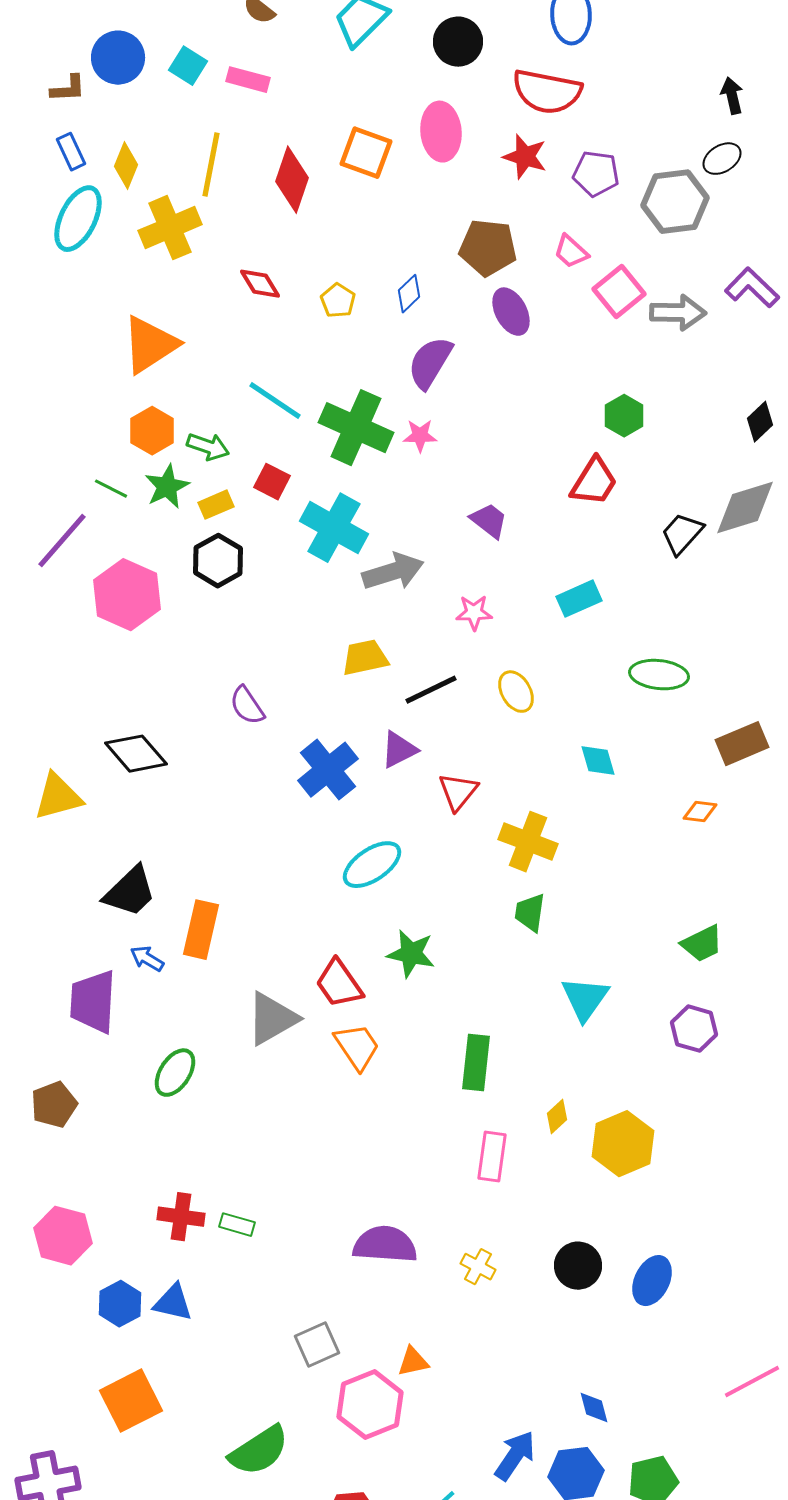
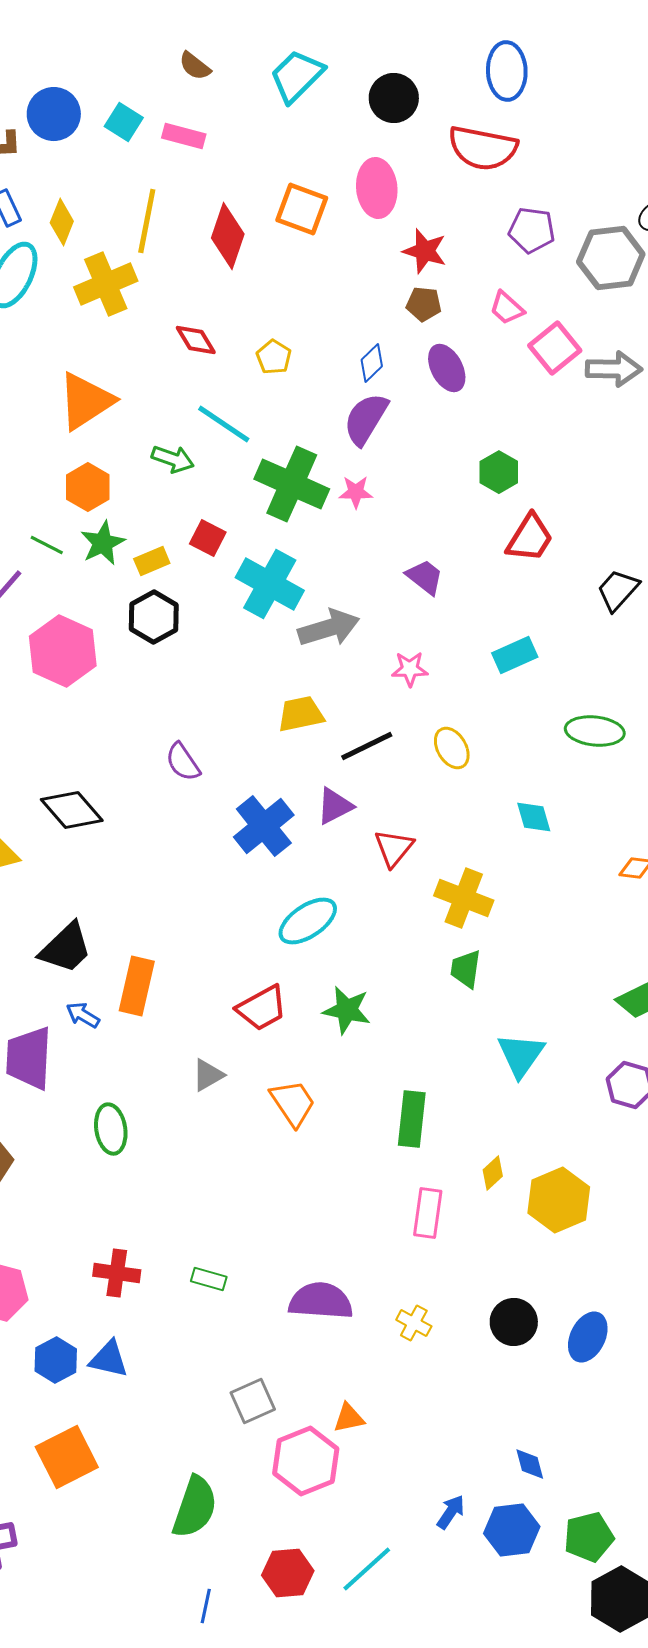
red star: (525, 157) -> (425, 251), moved
brown pentagon: (488, 248) -> (424, 304), size x0.6
blue diamond: (409, 294) -> (372, 363), moved
cyan line: (275, 401) -> (224, 424), moved
green hexagon: (624, 416) -> (499, 472), moved
green arrow: (208, 447) -> (173, 459), moved
red trapezoid: (339, 984) -> (262, 1008), moved, turned -84
gray triangle: (272, 1019) -> (208, 1075), size x0.6
green ellipse: (175, 1073) -> (111, 1129), turned -42
green rectangle: (237, 1225) -> (209, 1279), moved
green semicircle: (259, 1451) -> (195, 1507), turned -38
blue arrow: (515, 1456) -> (451, 1512), size x0.7

